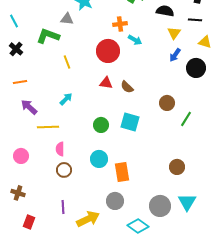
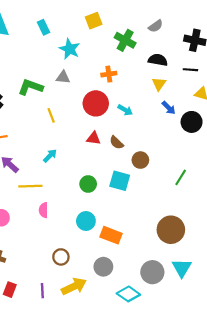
gray triangle: (67, 19) -> (63, 77), moved
yellow triangle: (174, 33) -> (159, 84), moved
cyan arrow: (135, 40) -> (125, 110), moved
blue arrow: (175, 55) -> (169, 108), turned -80
brown circle: (167, 103) -> (140, 160), moved
brown circle: (177, 167) -> (171, 230), size x1.6
brown circle: (64, 170) -> (61, 257), moved
orange rectangle: (122, 172) -> (111, 235), turned -60
purple line: (63, 207) -> (42, 291), moved

